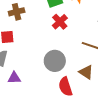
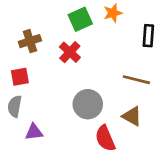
red cross: (60, 22) -> (70, 52), moved

